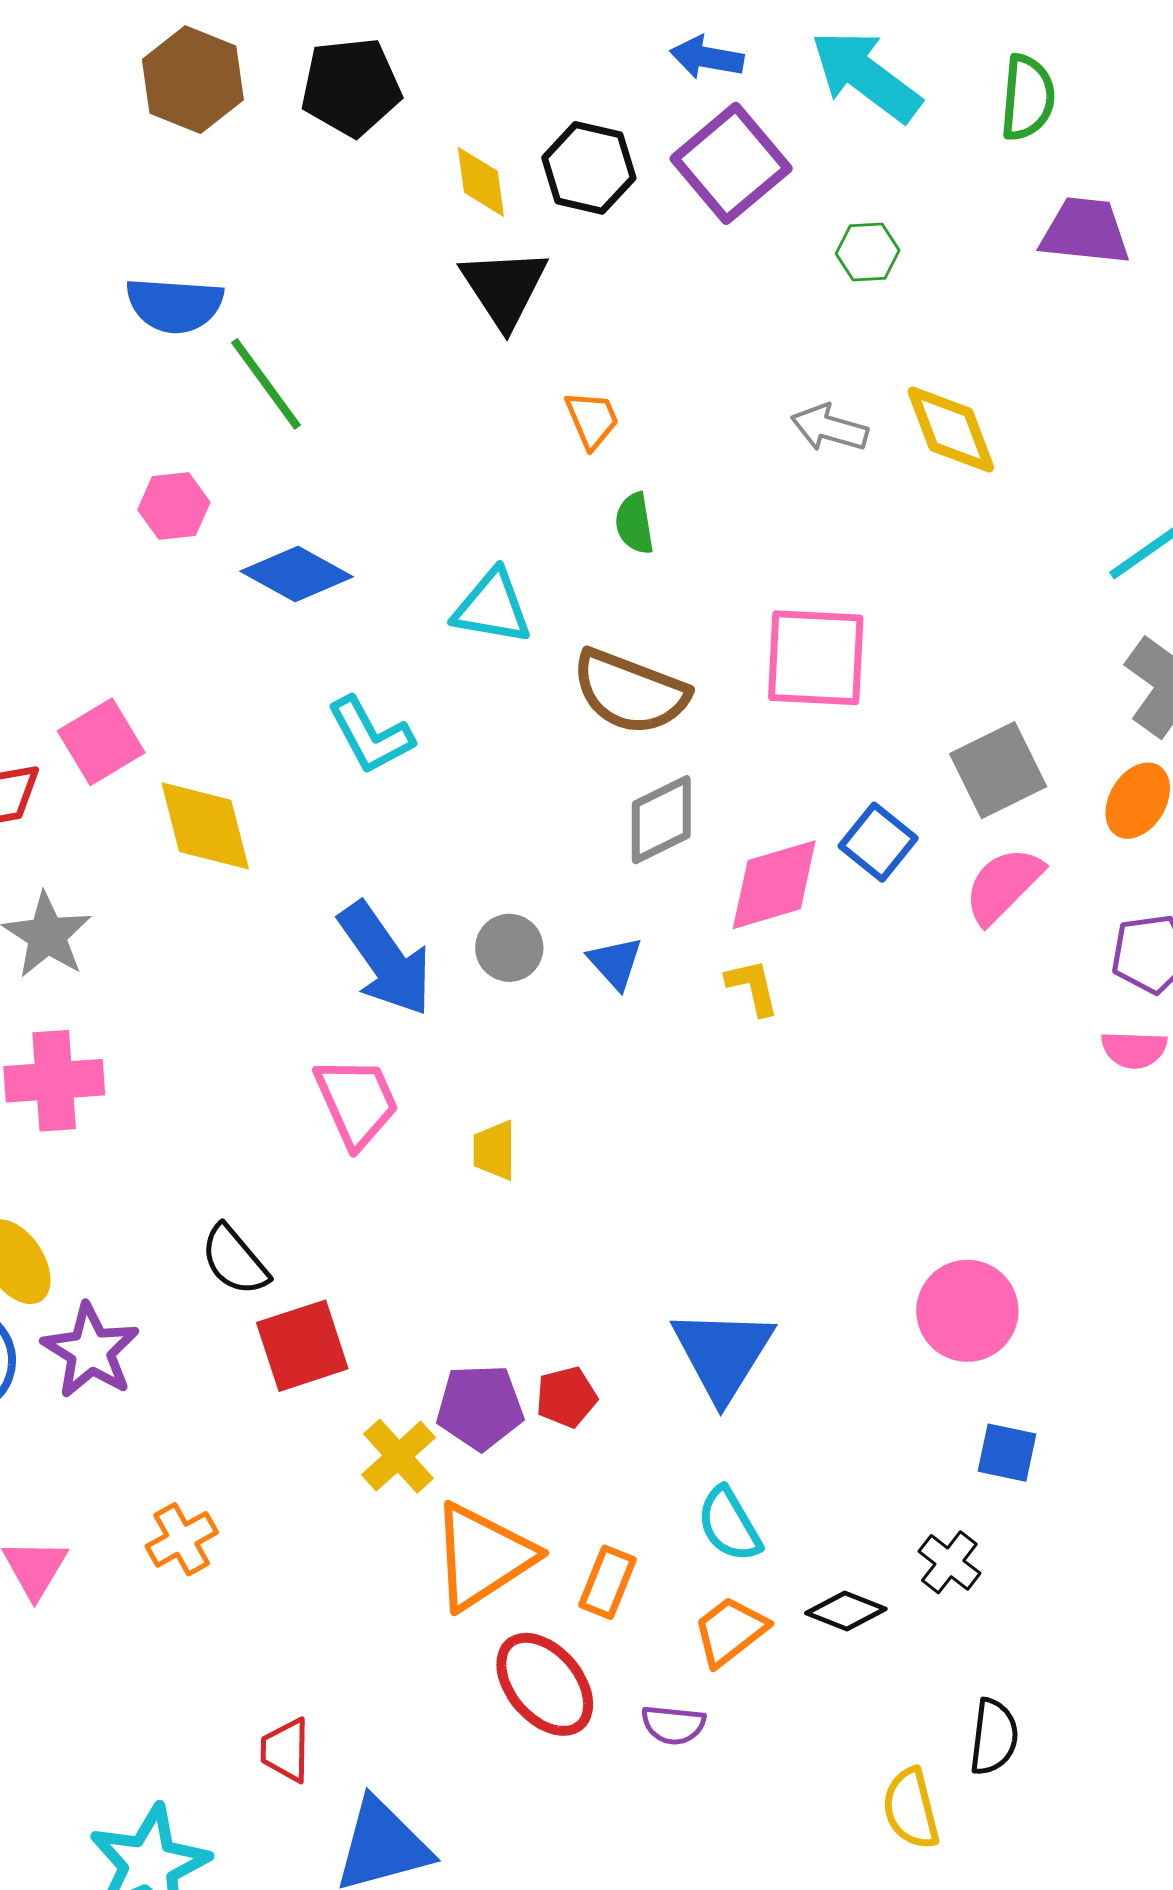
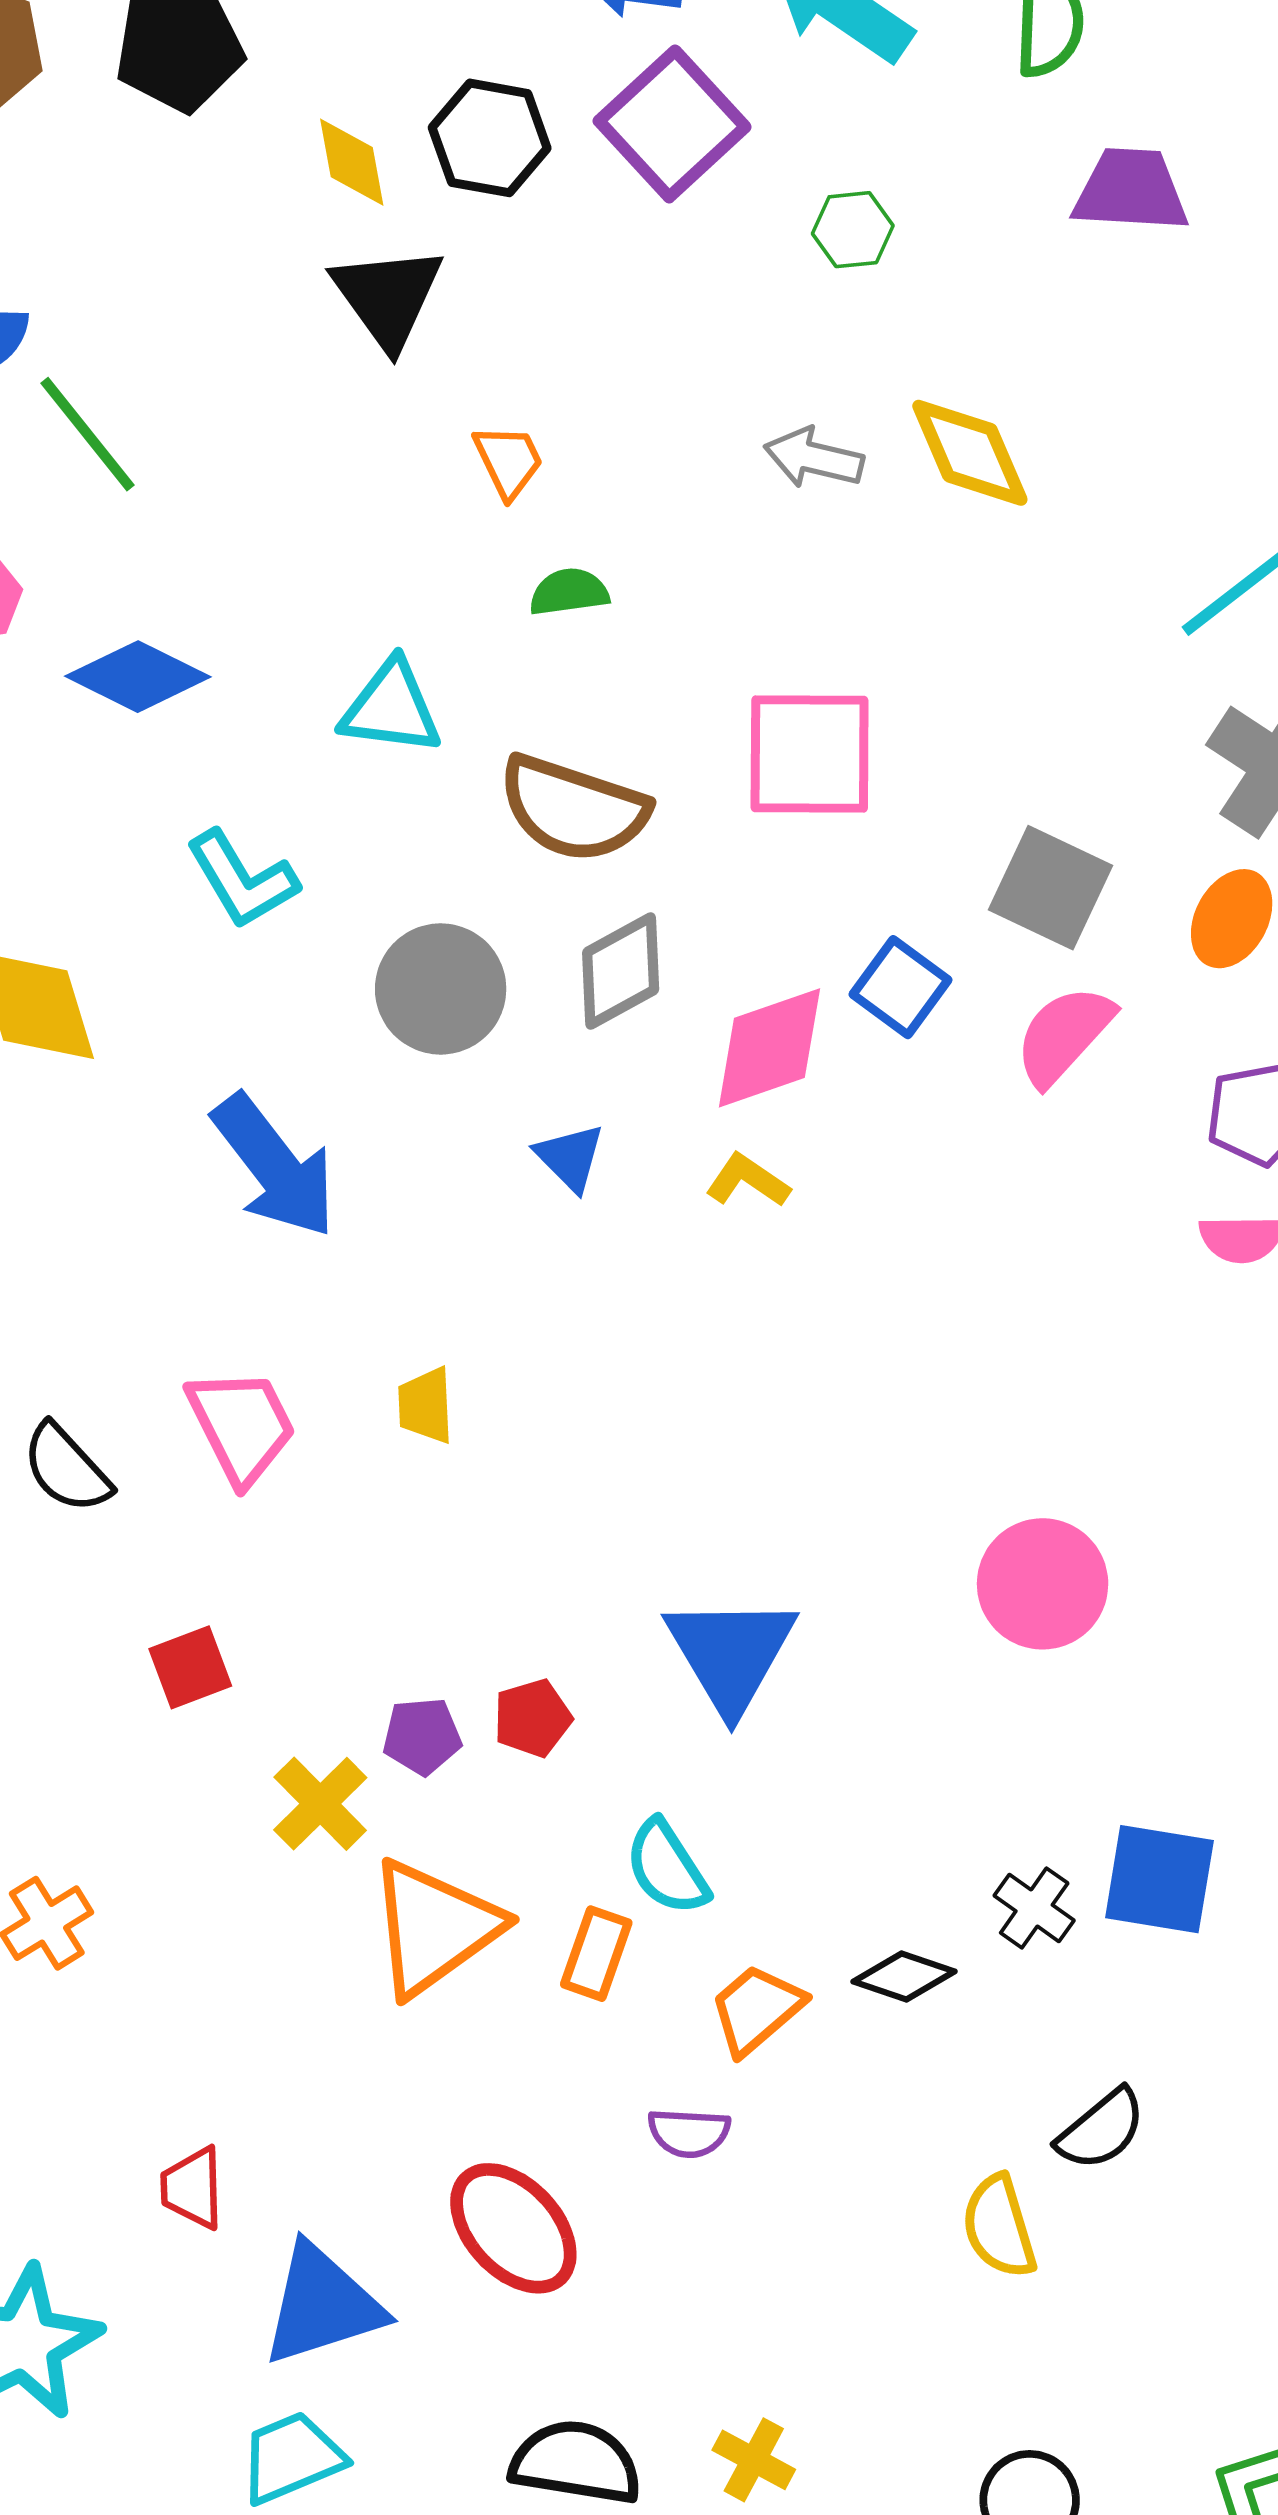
green semicircle: (635, 523) -> (569, 592), turned 94
gray square: (998, 770) -> (1050, 888), turned -36
gray circle: (509, 948) -> (441, 989), moved, size x1.5
yellow L-shape: (753, 987) -> (748, 1181), turned -40
pink trapezoid: (357, 1102) -> (242, 1426), moved
black semicircle: (235, 1260) -> (66, 1468), moved
red square: (302, 1346) -> (190, 1667), size x0.7
purple pentagon: (480, 1407) -> (422, 1736), size x0.7
blue square: (1007, 1453) -> (1159, 1879), moved, size x1.5
cyan semicircle: (729, 1524) -> (667, 1868), moved
red ellipse: (545, 1684) -> (513, 2228), moved
black semicircle: (994, 1737) -> (1101, 2130), turned 46

